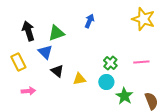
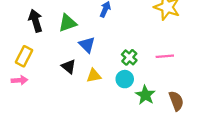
blue triangle: (45, 52) -> (87, 45), moved
yellow rectangle: (18, 62) -> (24, 56), turned 54
pink arrow: (28, 91) -> (19, 80), moved

